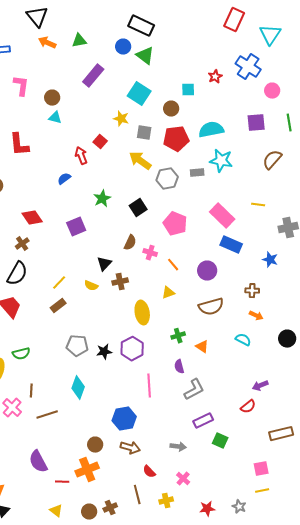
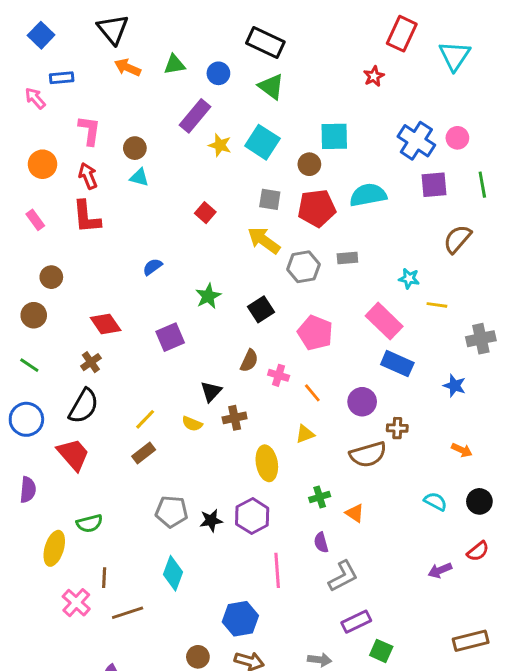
blue circle: (123, 47) -> (218, 73), moved
blue cross: (248, 67) -> (416, 141), moved
red star: (215, 77) -> (374, 76), moved
cyan square: (188, 90) -> (334, 136), size x1.5
yellow star: (121, 119) -> (220, 145), moved
red arrow: (81, 156) -> (88, 176), moved
cyan star: (221, 161) -> (409, 279), moved, size x0.6
brown cross: (252, 291) -> (397, 428), moved
orange arrow: (256, 316) -> (462, 450), moved
cyan semicircle: (243, 340) -> (435, 501), moved
red semicircle: (248, 407) -> (478, 551), moved

